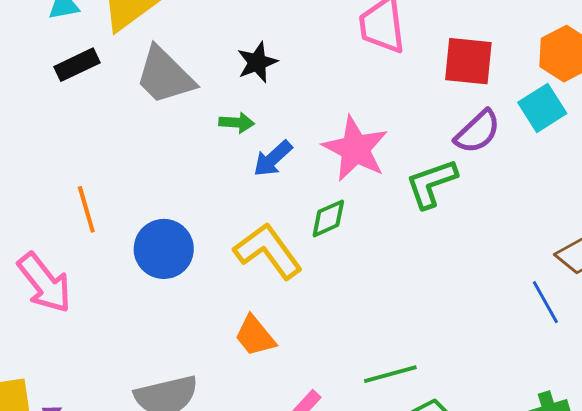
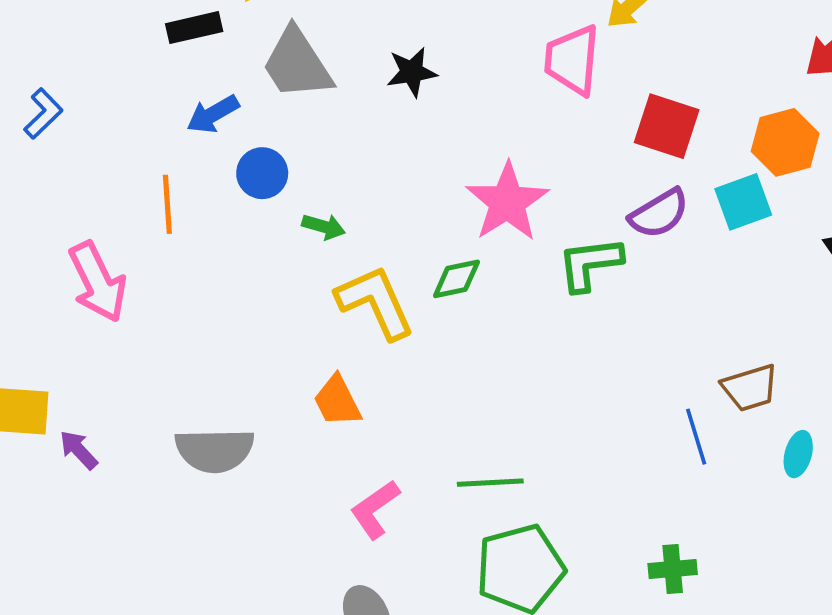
green arrow: (237, 123) -> (324, 227), moved
blue arrow: (273, 159) -> (213, 114), moved
blue circle: (164, 249) -> (262, 173), moved, size x0.7

